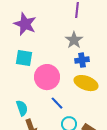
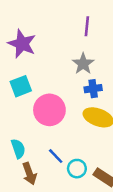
cyan square: (24, 58) -> (21, 86), turned -30
blue line: (57, 103) -> (56, 156), moved

